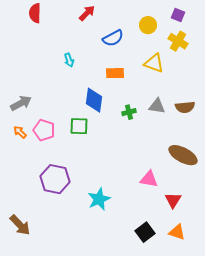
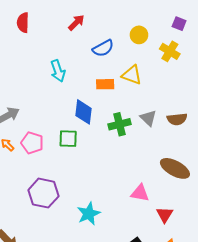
purple square: (178, 15) -> (179, 24), moved
cyan arrow: (69, 60) -> (58, 71), size x1.5
yellow triangle: (154, 63) -> (132, 75), moved
gray triangle: (157, 106) -> (148, 118), turned 36
green cross: (129, 112) -> (119, 124), size x1.5

